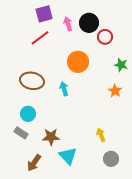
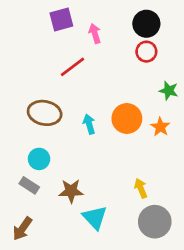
black circle: (89, 23) -> (146, 24), moved
red line: (40, 38) -> (72, 67), moved
orange circle: (78, 62) -> (127, 119), moved
gray circle: (111, 159) -> (155, 222), size x1.5
brown arrow: (34, 163) -> (22, 229), moved

